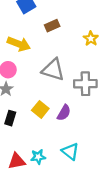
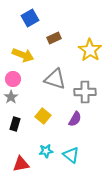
yellow star: (91, 39) -> (90, 50), size x1.6
purple semicircle: (64, 113) -> (75, 119), moved
cyan star: (38, 157) -> (46, 151), moved

